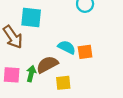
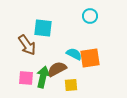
orange square: (85, 52) -> (90, 58), size x1.5
green arrow: (31, 74) -> (43, 77), size x1.5

